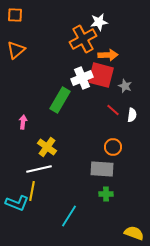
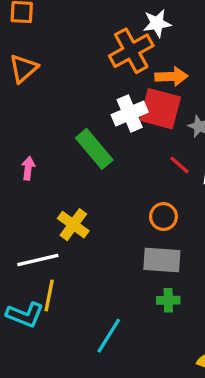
green rectangle: (60, 100) -> (94, 149), turned -70
pink arrow: (23, 122) -> (28, 168), moved
orange circle: (113, 147) -> (163, 217), moved
white line: (39, 169) -> (38, 260), moved

